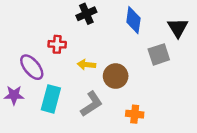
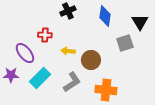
cyan rectangle: (51, 99) -> (40, 78), turned 30
orange cross: (135, 114) -> (106, 90), size x1.5

